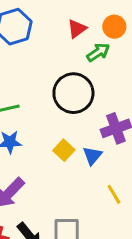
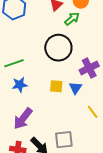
yellow square: (64, 150) -> (56, 86), turned -32

